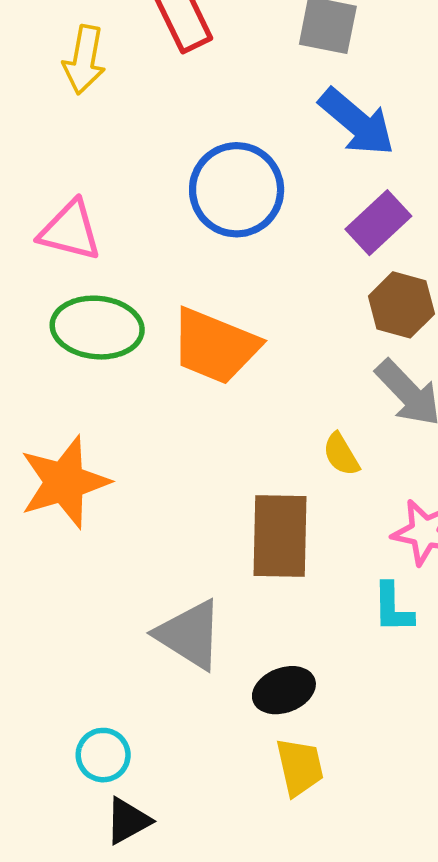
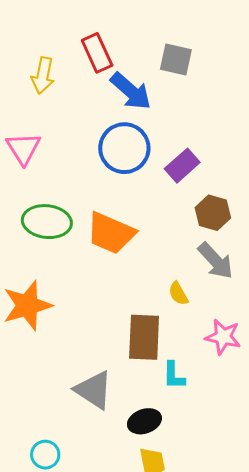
blue arrow: (357, 122) -> (131, 91), moved
purple rectangle: (378, 223) -> (182, 166), moved
pink triangle: (70, 231) -> (23, 148), moved, turned 42
cyan L-shape: (393, 608) -> (174, 375), moved

